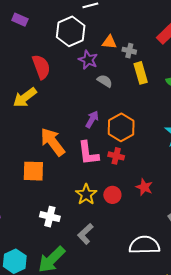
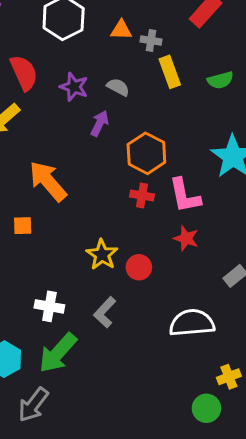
purple star: (88, 60) -> (74, 87), moved
purple arrow: (92, 119) -> (100, 123), moved
pink L-shape: (88, 153) -> (185, 196), moved
orange square: (33, 171) -> (23, 226), size x0.6
red circle: (112, 195) -> (139, 267), moved
white cross: (50, 217) -> (49, 306), moved

